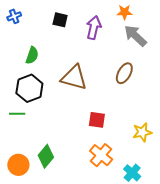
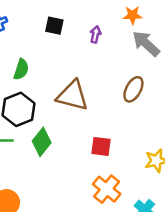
purple arrow: (94, 28) -> (95, 34), size x0.6
green diamond: (46, 156) -> (42, 142), moved

